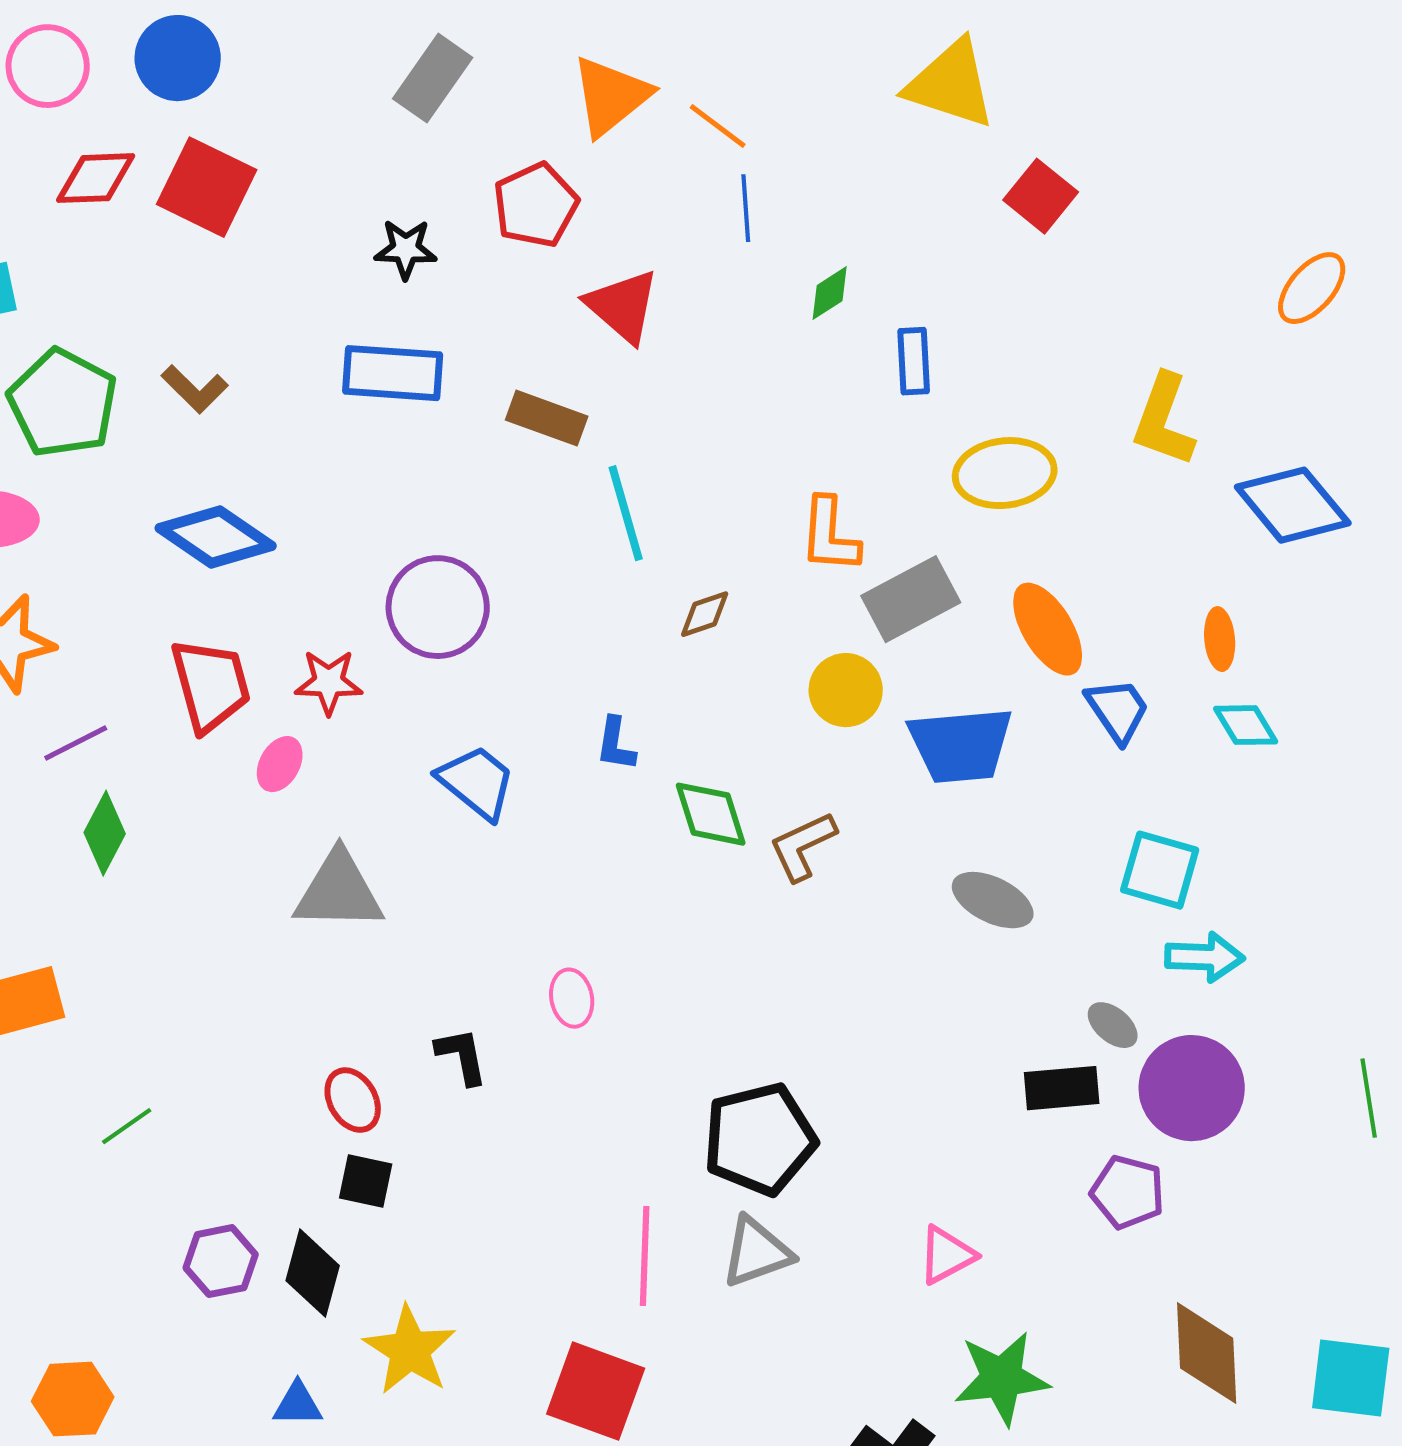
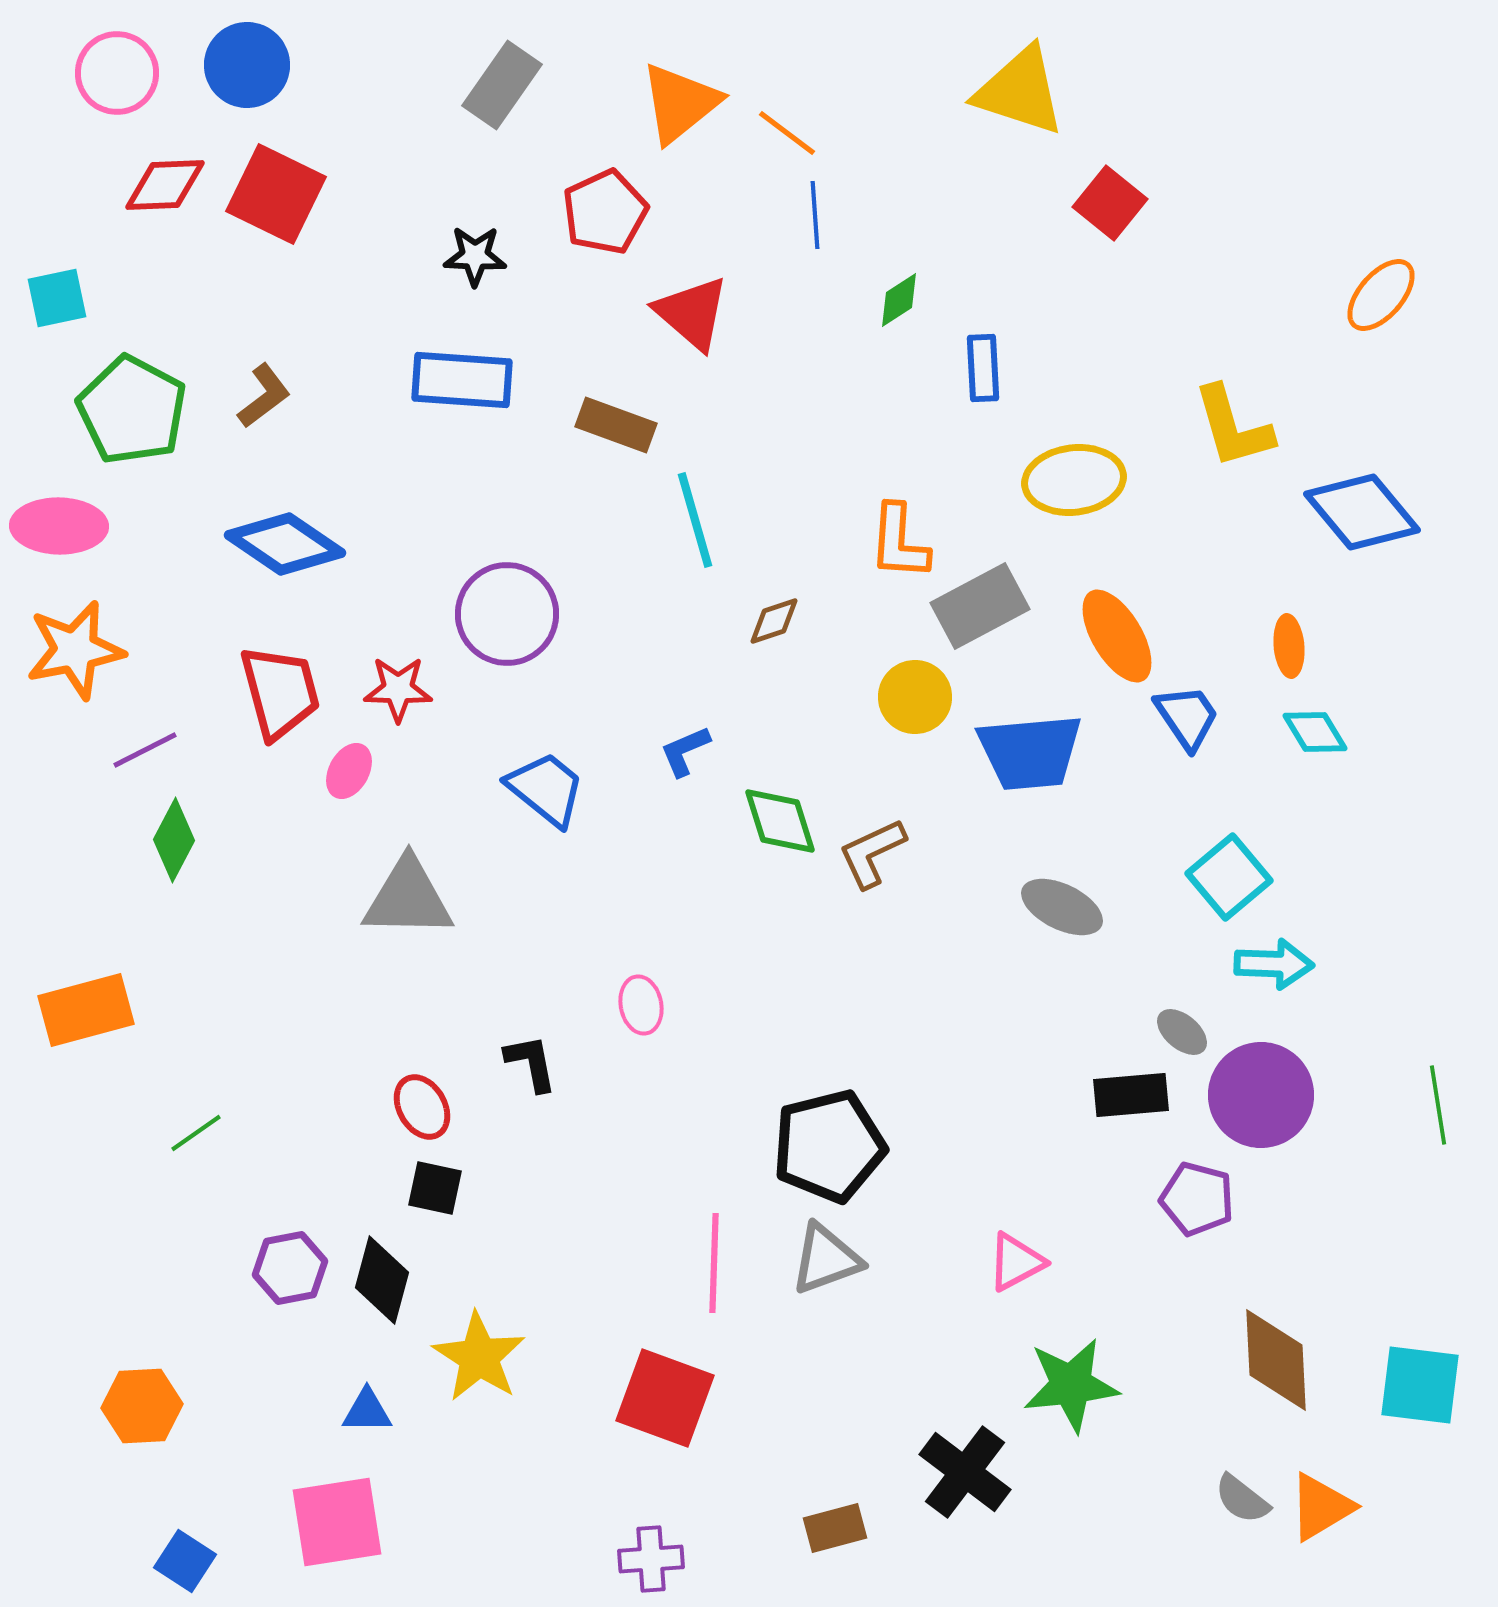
brown L-shape: (195, 389) -> (264, 396), turned -82
yellow L-shape: (1164, 420) -> (1233, 427), turned -36
blue L-shape: (616, 744) -> (685, 751), turned 58
cyan square: (1160, 870) -> (1229, 877), turned 34

